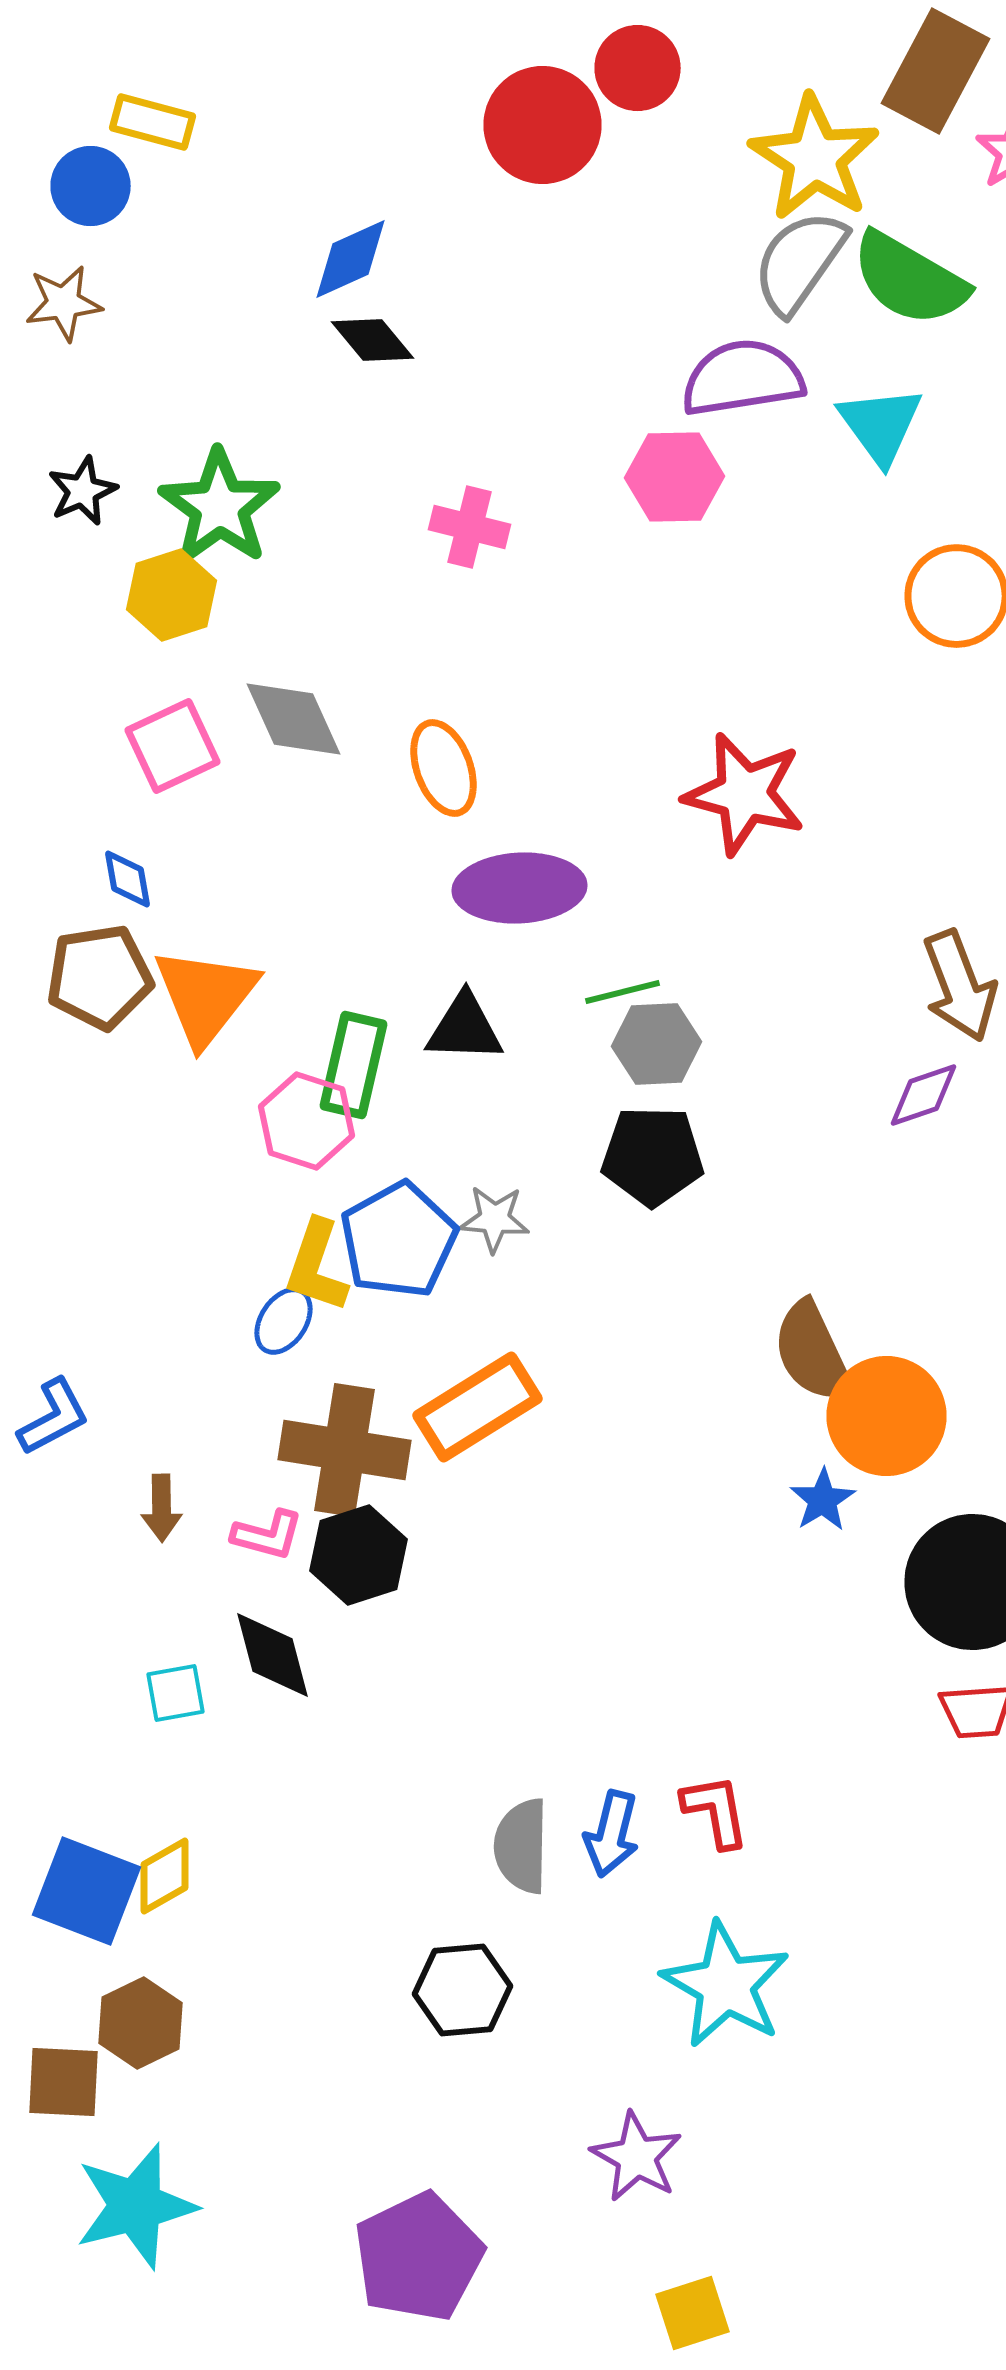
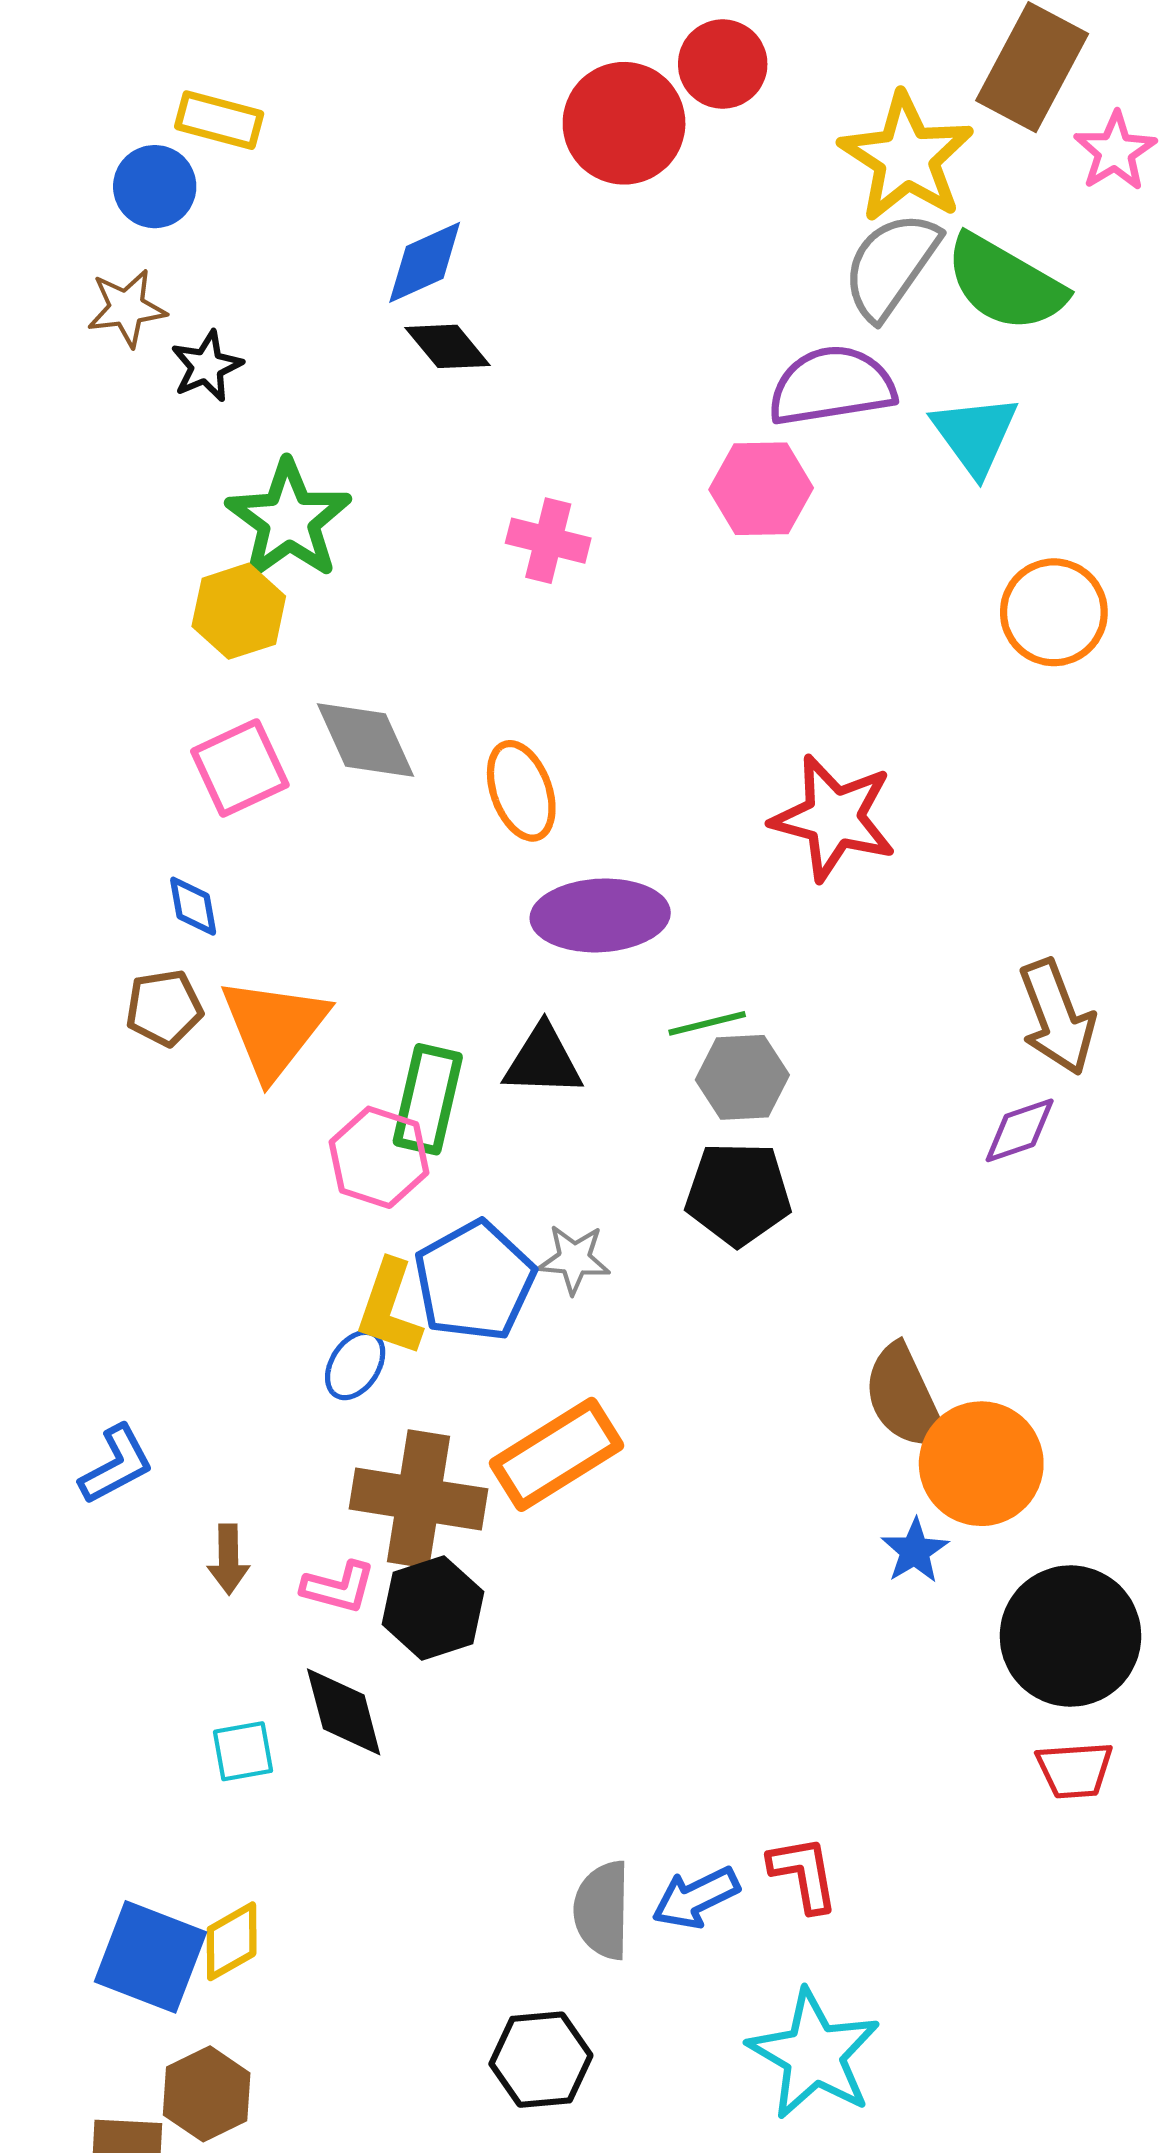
black star: (82, 491) -> (207, 366), moved
brown pentagon: (100, 977) -> (164, 1008), size x0.7
blue arrow: (612, 1834) -> (696, 1898), turned 50

